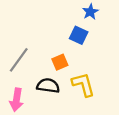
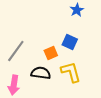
blue square: (79, 35) -> (70, 42), moved

